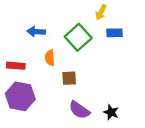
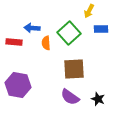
orange semicircle: (50, 58) -> (46, 43), moved
red rectangle: (16, 66) -> (14, 42), moved
brown square: (69, 78) -> (74, 69), moved, size x1.6

